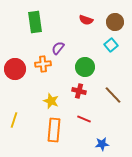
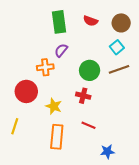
green rectangle: (35, 22) -> (59, 22), moved
red circle: (15, 69) -> (26, 91), moved
brown line: (113, 95) -> (119, 69), moved, turned -66

